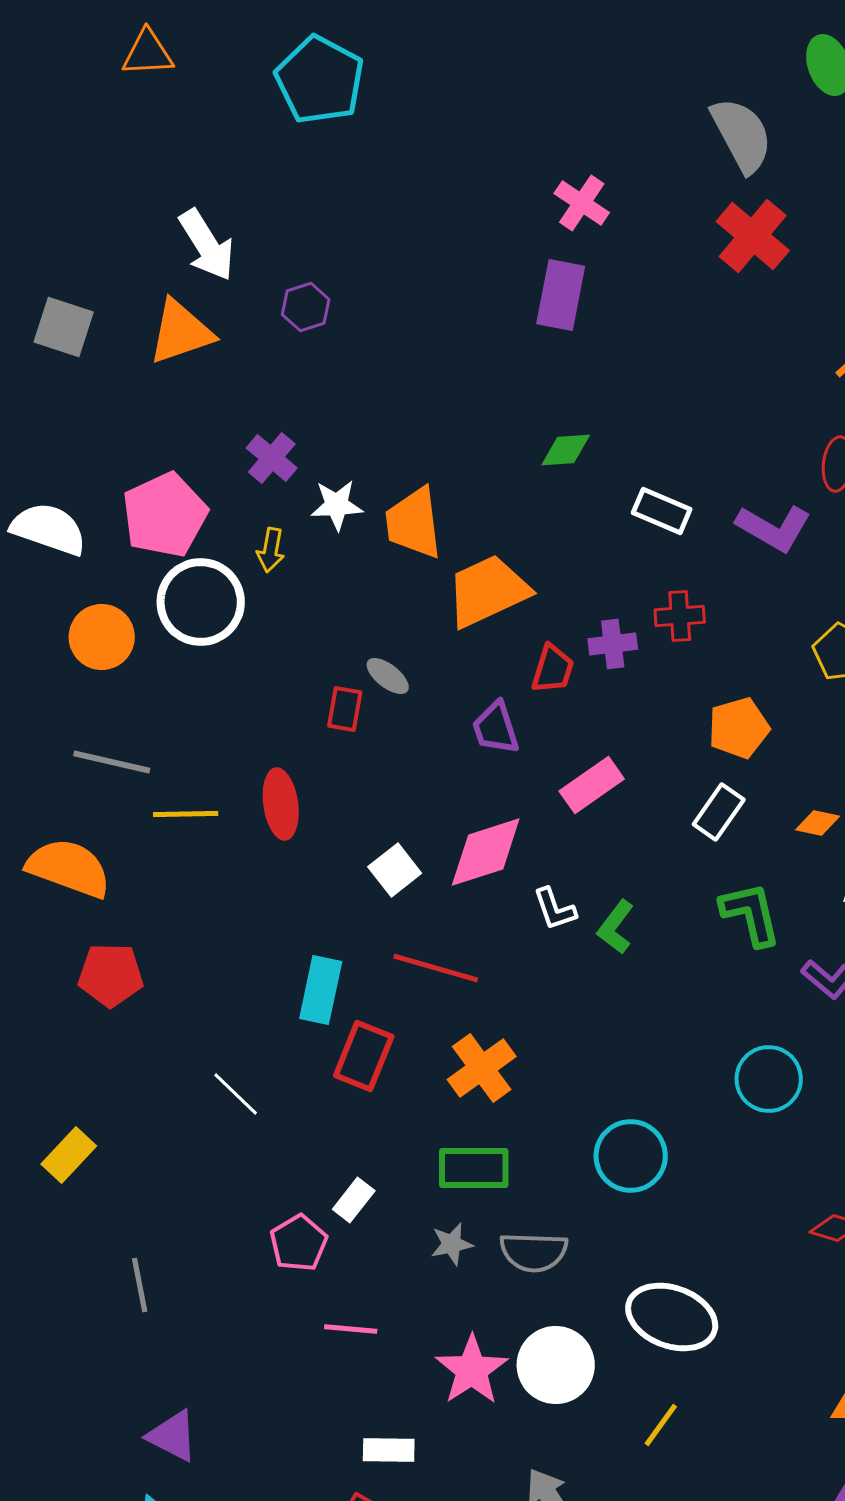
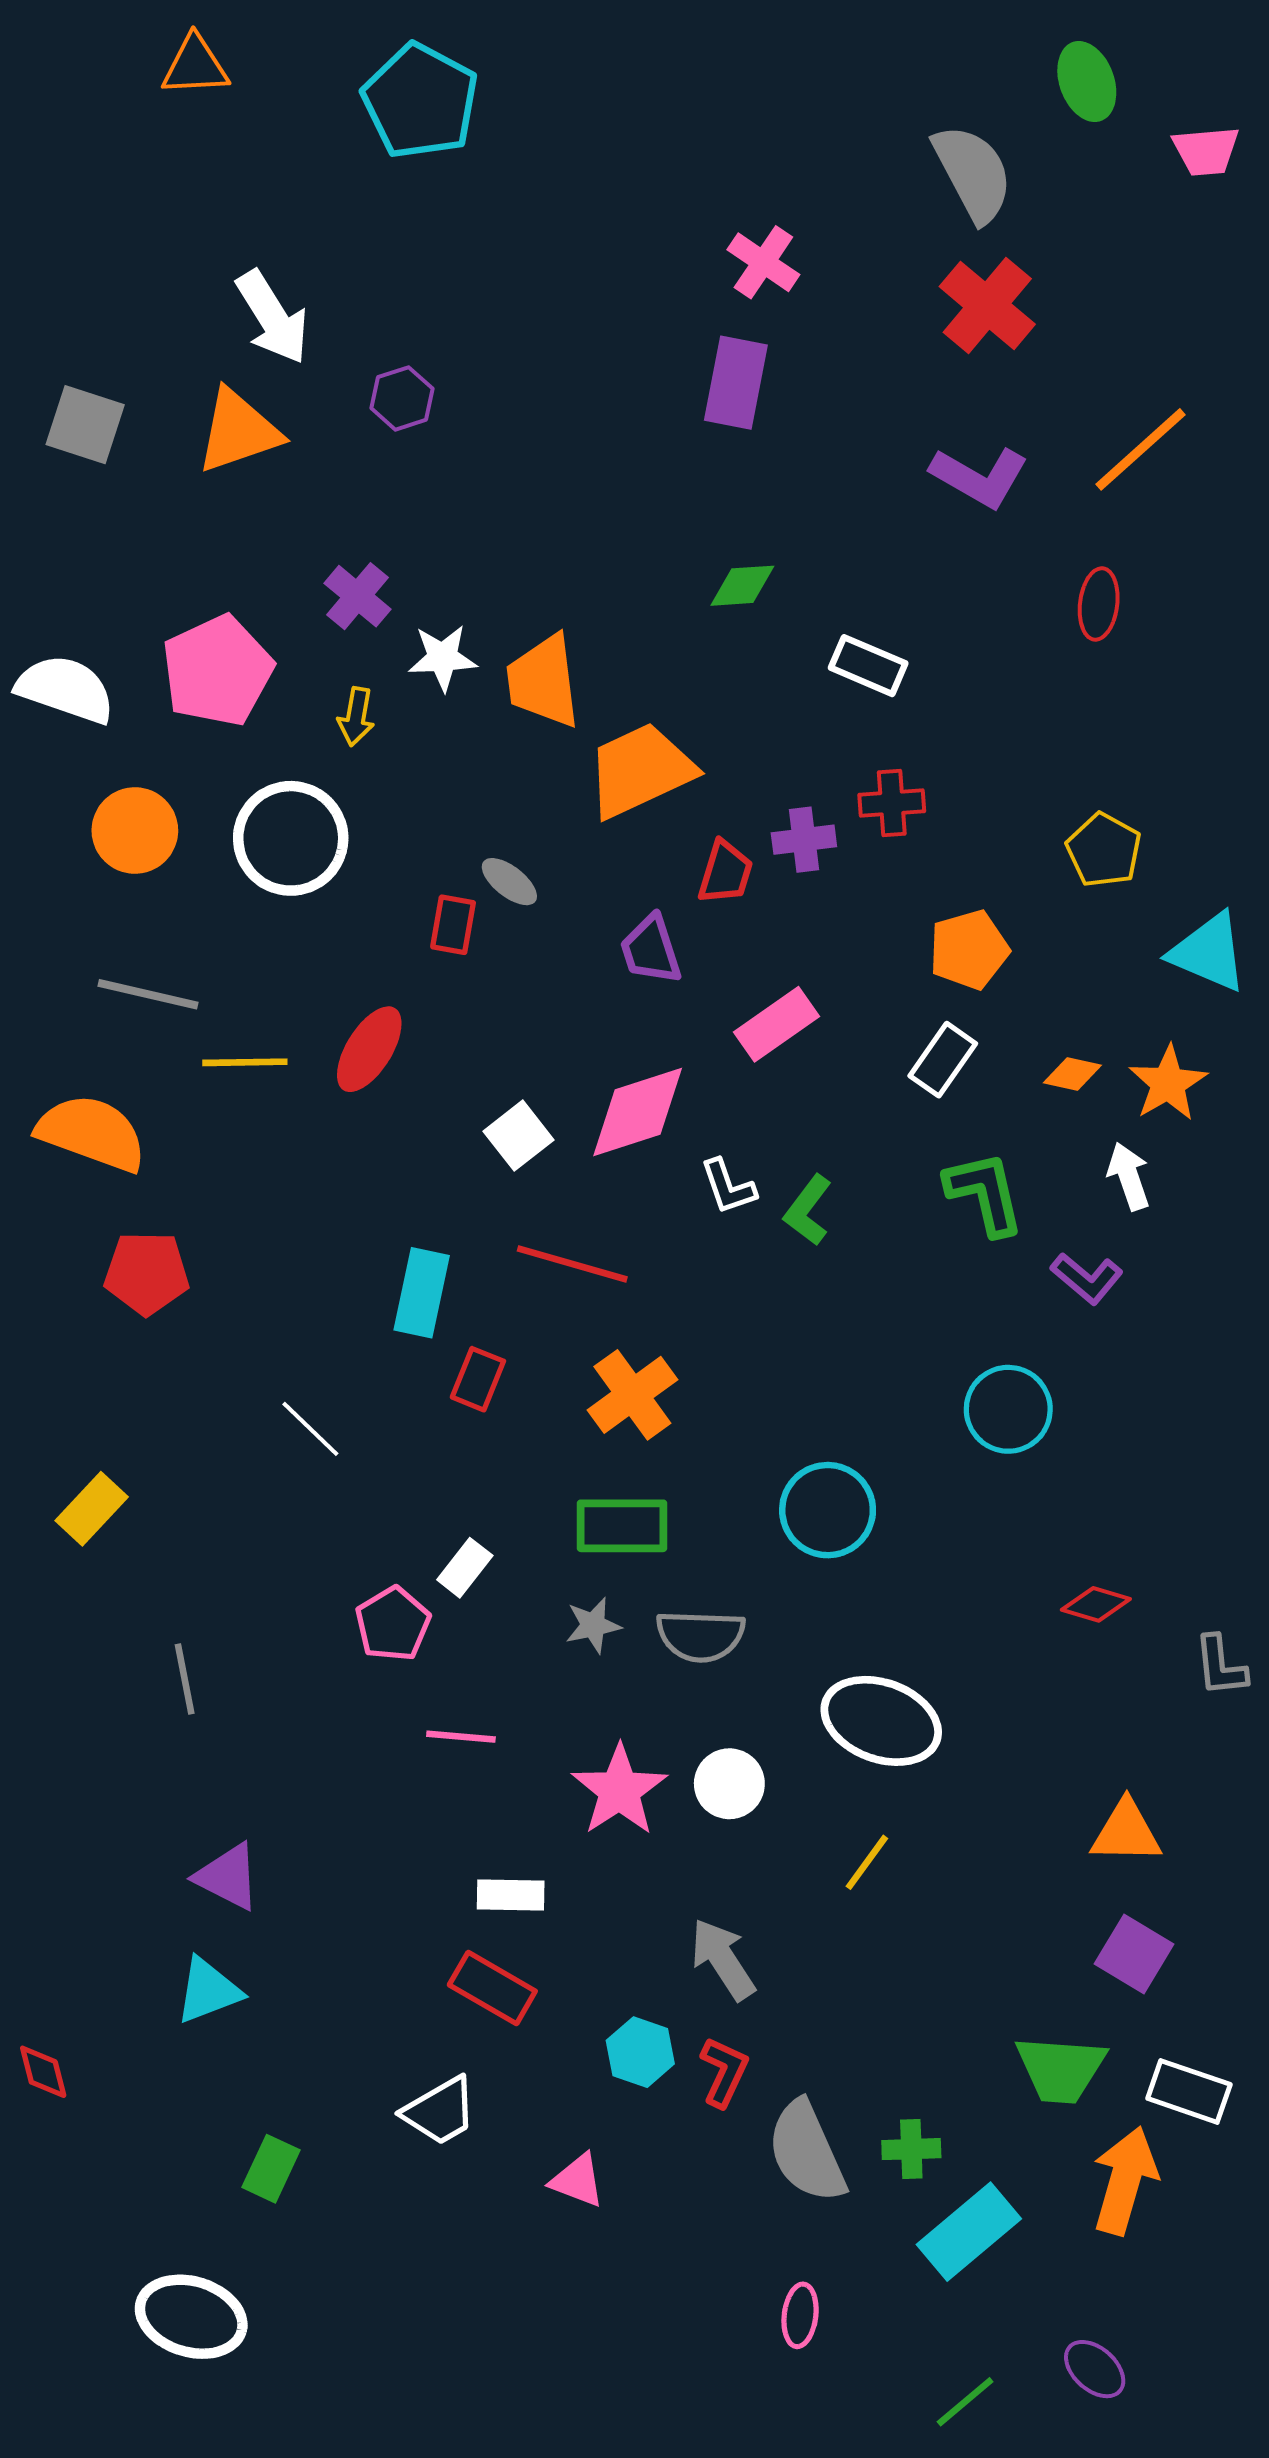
purple L-shape: (774, 528) -> (979, 477), moved
white circle: (201, 602) -> (291, 838), moved
red ellipse: (281, 804) -> (369, 1049), turned 40
red rectangle: (364, 1056) -> (478, 1379), size x0.7
white circle: (556, 1365) -> (729, 1784), size x0.7

